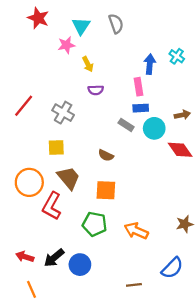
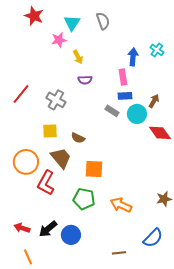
brown arrow: (182, 115) -> (154, 101), moved, turned -48
brown semicircle: (106, 155) -> (78, 138), moved

